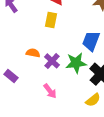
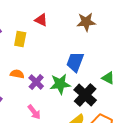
yellow rectangle: (51, 20) -> (20, 39), moved

